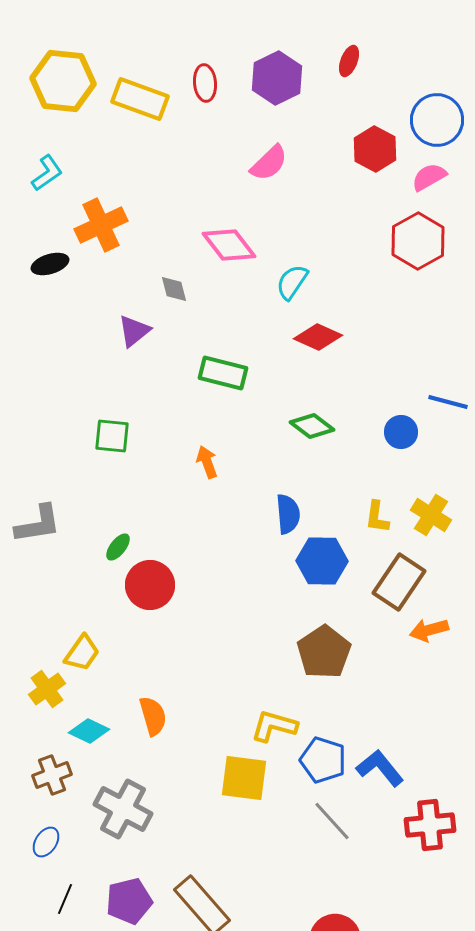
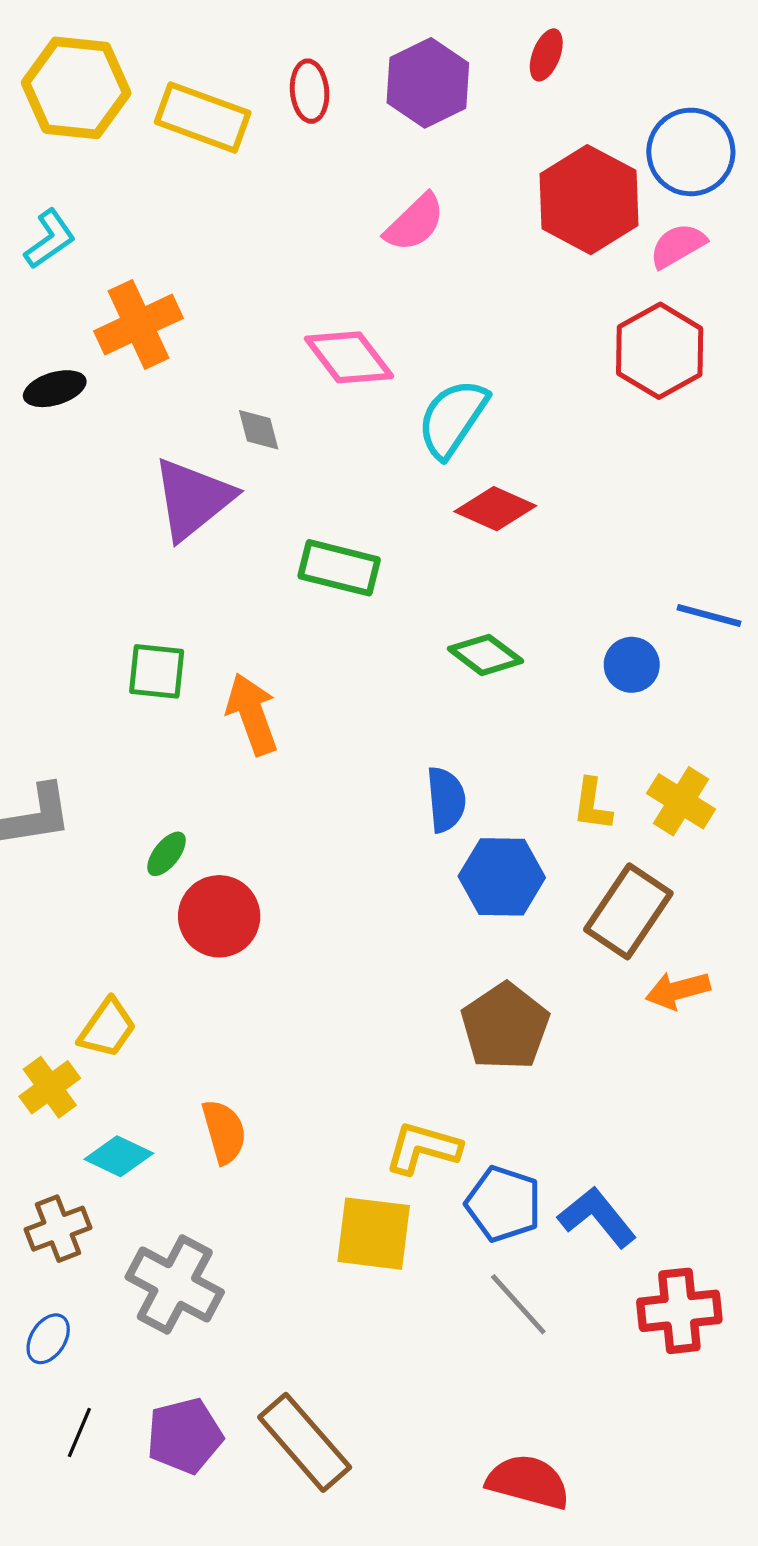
red hexagon: (375, 149) -> (589, 200), size x1.4
cyan semicircle: (292, 282) -> (453, 418), size x1.4
purple triangle: (134, 331) -> (193, 499), size x1.6
orange arrow: (207, 462) -> (252, 714), moved, size x1.5

